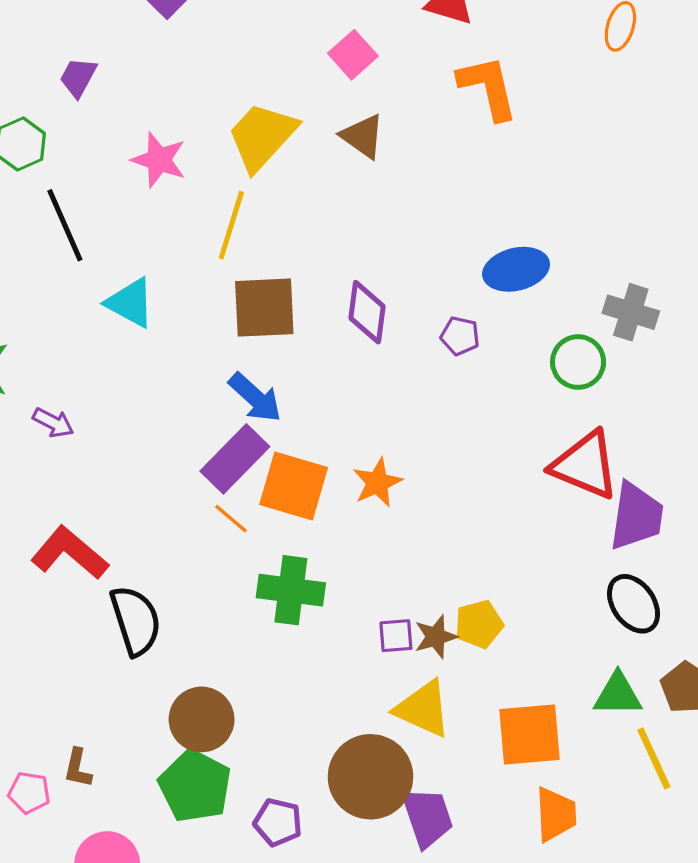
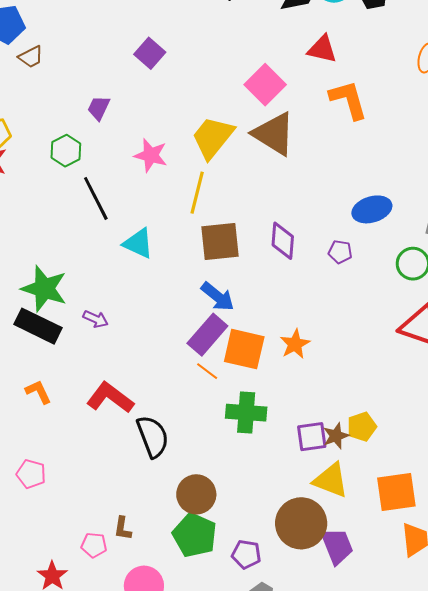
pink square: (353, 55) -> (265, 85), size x1.4
brown triangle: (363, 136) -> (274, 134), size x1.6
purple square: (396, 636) -> (312, 437), size x1.4

